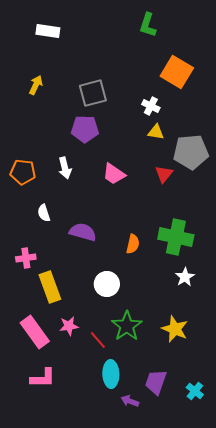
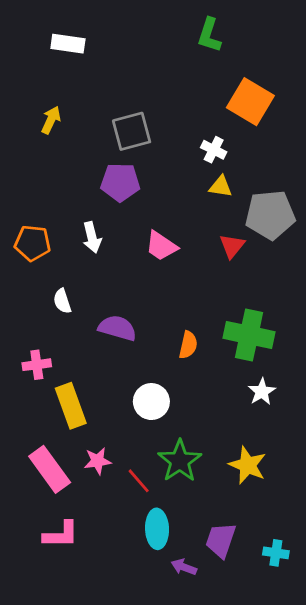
cyan cross: (195, 391) -> (276, 553), turned -30

